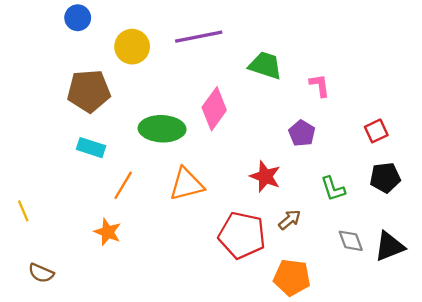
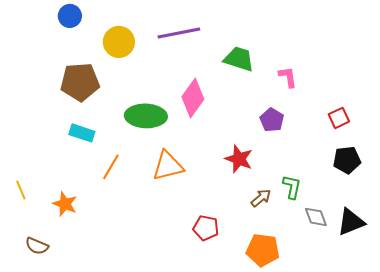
green L-shape: (333, 189) -> (292, 187), moved, turned -150
orange star: (108, 232) -> (65, 204), moved
red pentagon: (242, 235) -> (206, 228), moved, size x0.6

